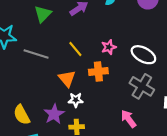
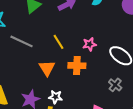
gray cross: (142, 86) -> (115, 85), size x0.6
white star: (76, 100) -> (55, 97), moved

